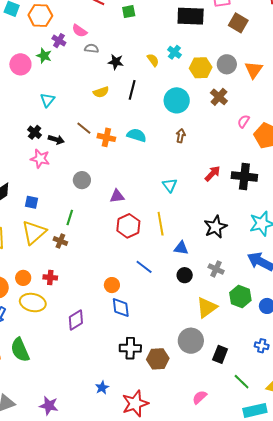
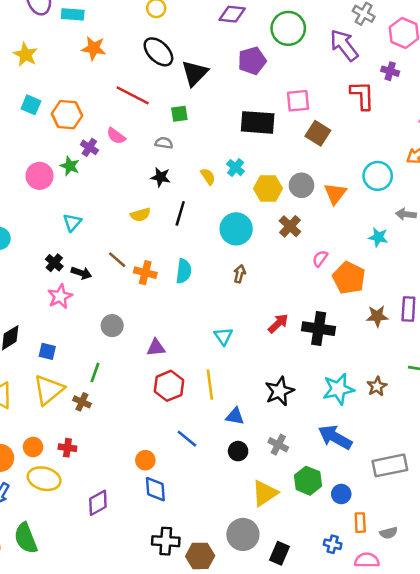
gray semicircle: (92, 48) -> (164, 143), moved
cyan semicircle: (137, 135) -> (184, 271), turned 78
pink star: (40, 159) -> (60, 296), turned 30

